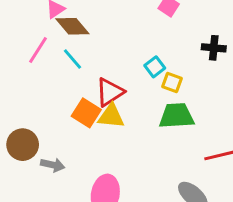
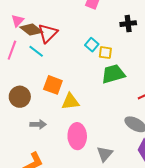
red triangle: (110, 92) -> (48, 33), moved
yellow triangle: (111, 116) -> (70, 102), moved
brown circle: (23, 145) -> (20, 97), moved

